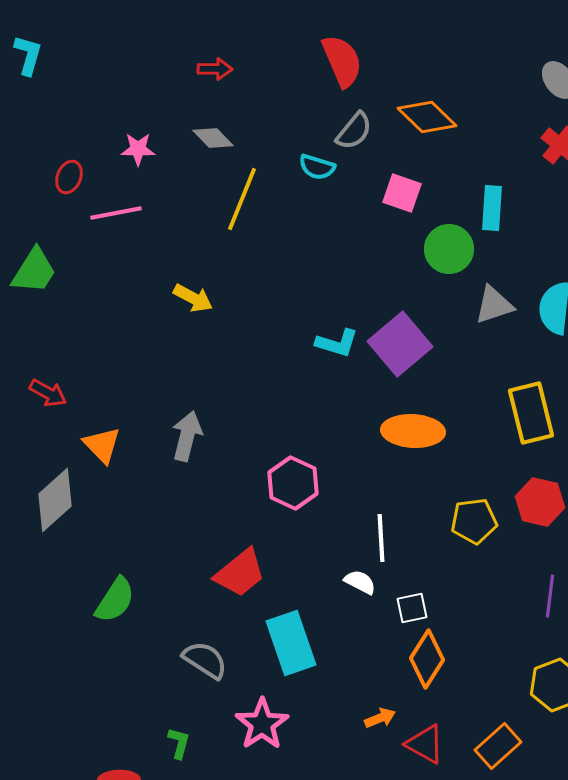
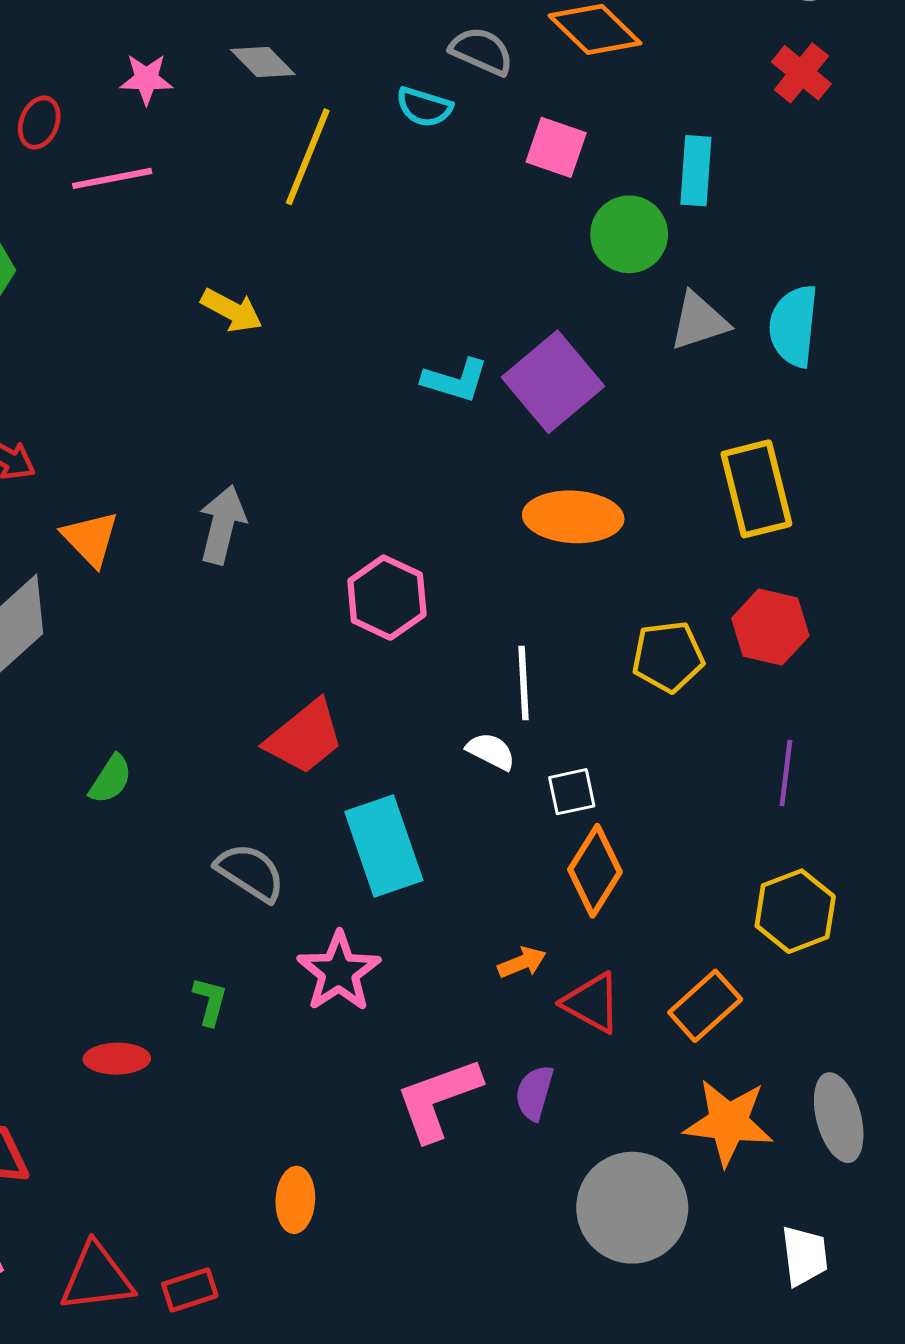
gray semicircle: (354, 131) -> (482, 51), turned -105
green semicircle: (115, 600) -> (111, 779), size x0.7

